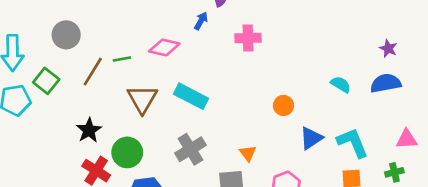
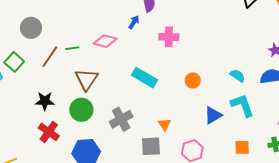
cyan rectangle: (191, 96) -> (144, 78), moved
orange circle: (284, 105) -> (193, 80), moved
black star: (89, 130) -> (45, 101), turned 30
cyan L-shape: (353, 143) -> (242, 105), moved
green circle: (127, 152) -> (81, 110), moved

